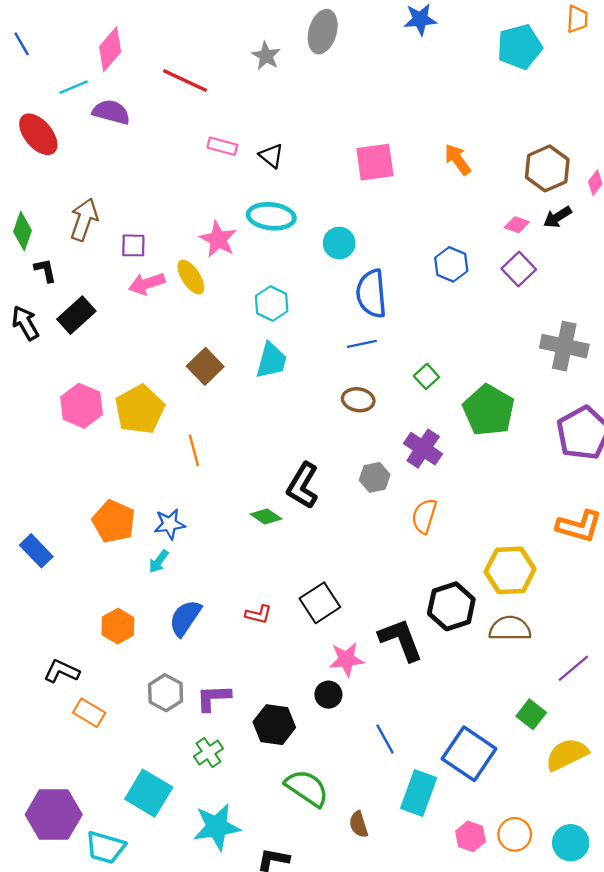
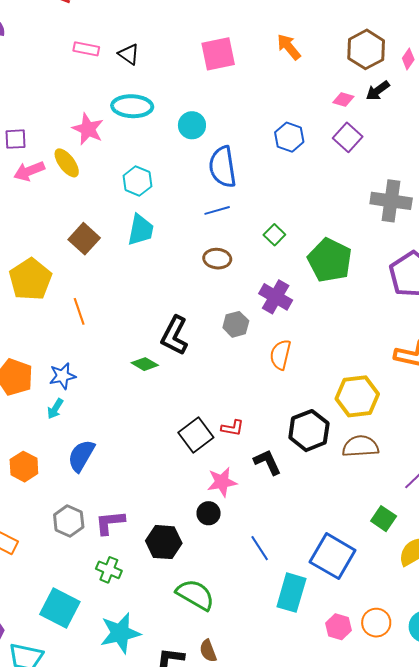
red L-shape: (258, 614) -> (232, 428), moved
black L-shape: (401, 640) -> (267, 462), size x0.7
green cross: (208, 752) -> (109, 570), turned -30
brown semicircle: (359, 824) -> (208, 651), moved

